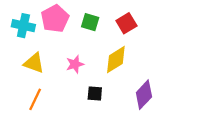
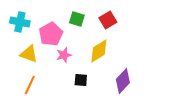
pink pentagon: (55, 19) -> (51, 34), moved

